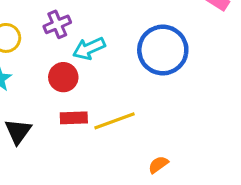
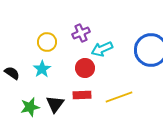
red rectangle: (74, 118) -> (82, 95), moved

